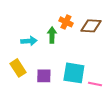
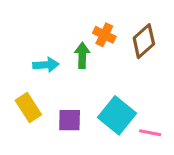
brown diamond: (91, 26) -> (144, 41), turned -45
cyan square: (74, 73) -> (117, 115), turned 30

